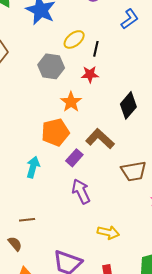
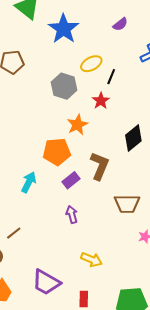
red star: (90, 74) -> (101, 101), turned 30
brown L-shape: (100, 139) -> (100, 166), turned 60
purple arrow: (81, 191) -> (72, 214), size x0.7
brown line: (27, 220) -> (14, 233), turned -42

